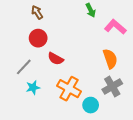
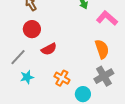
red semicircle: (56, 59) -> (49, 49), turned -56
orange cross: (69, 89) -> (62, 78), size x0.7

